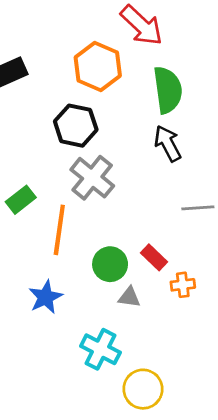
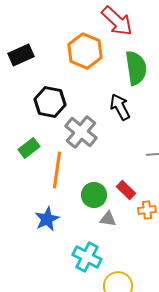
black hexagon: (76, 126) -> (50, 102), moved
black arrow: (168, 143) -> (120, 107), moved

